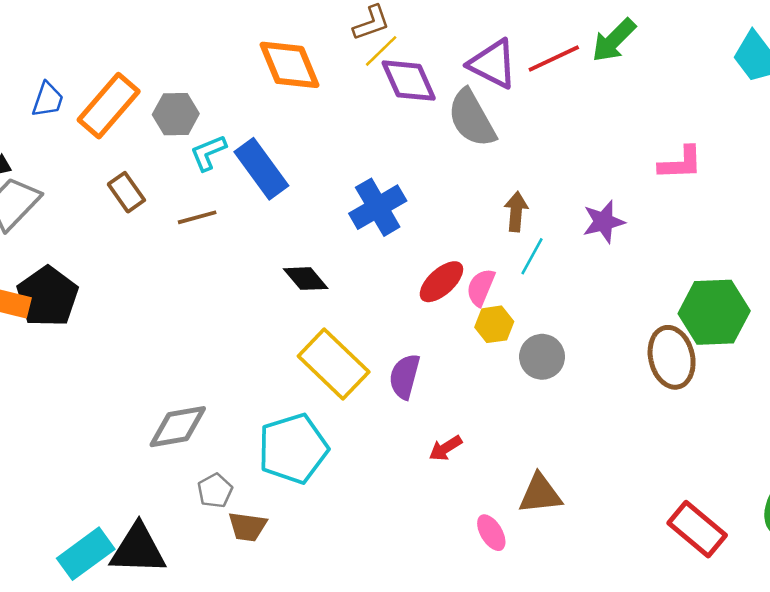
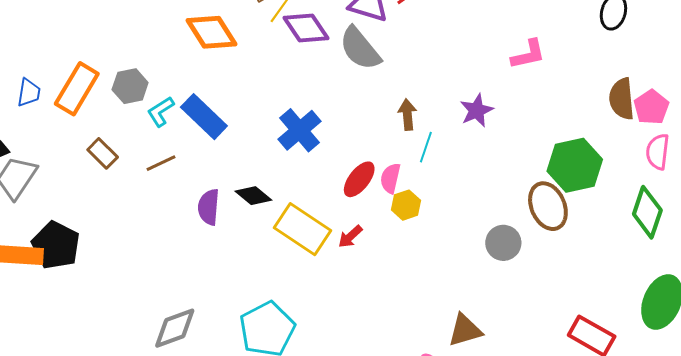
gray circle: (542, 357) -> (503, 243), moved
yellow rectangle: (334, 364) -> (302, 229), moved
purple semicircle: (405, 376) -> (209, 207), moved
red arrow: (445, 448) -> (350, 236), moved

